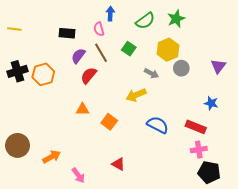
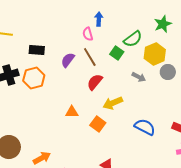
green semicircle: (145, 21) -> (133, 39), moved
black rectangle: (67, 33) -> (37, 50), moved
red semicircle: (89, 75) -> (95, 82), moved
yellow arrow: (136, 95) -> (113, 103), moved

